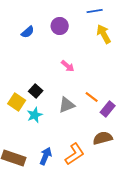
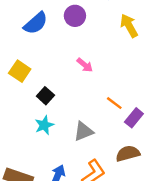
blue semicircle: (28, 32) -> (36, 23), size x1.5
yellow square: (17, 102) -> (20, 71), moved
gray triangle: (67, 105) -> (84, 131), moved

